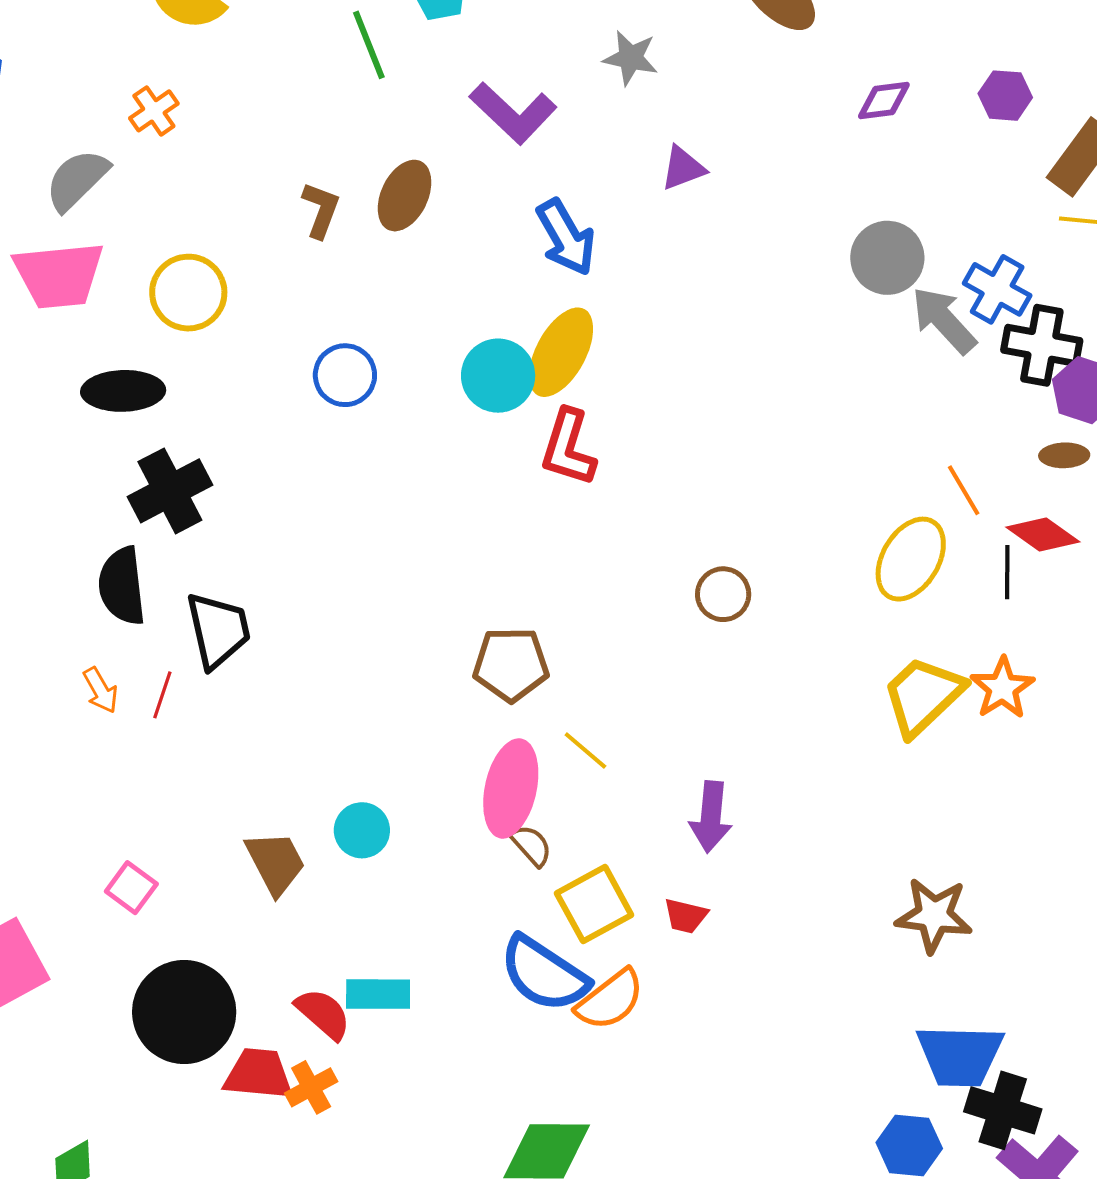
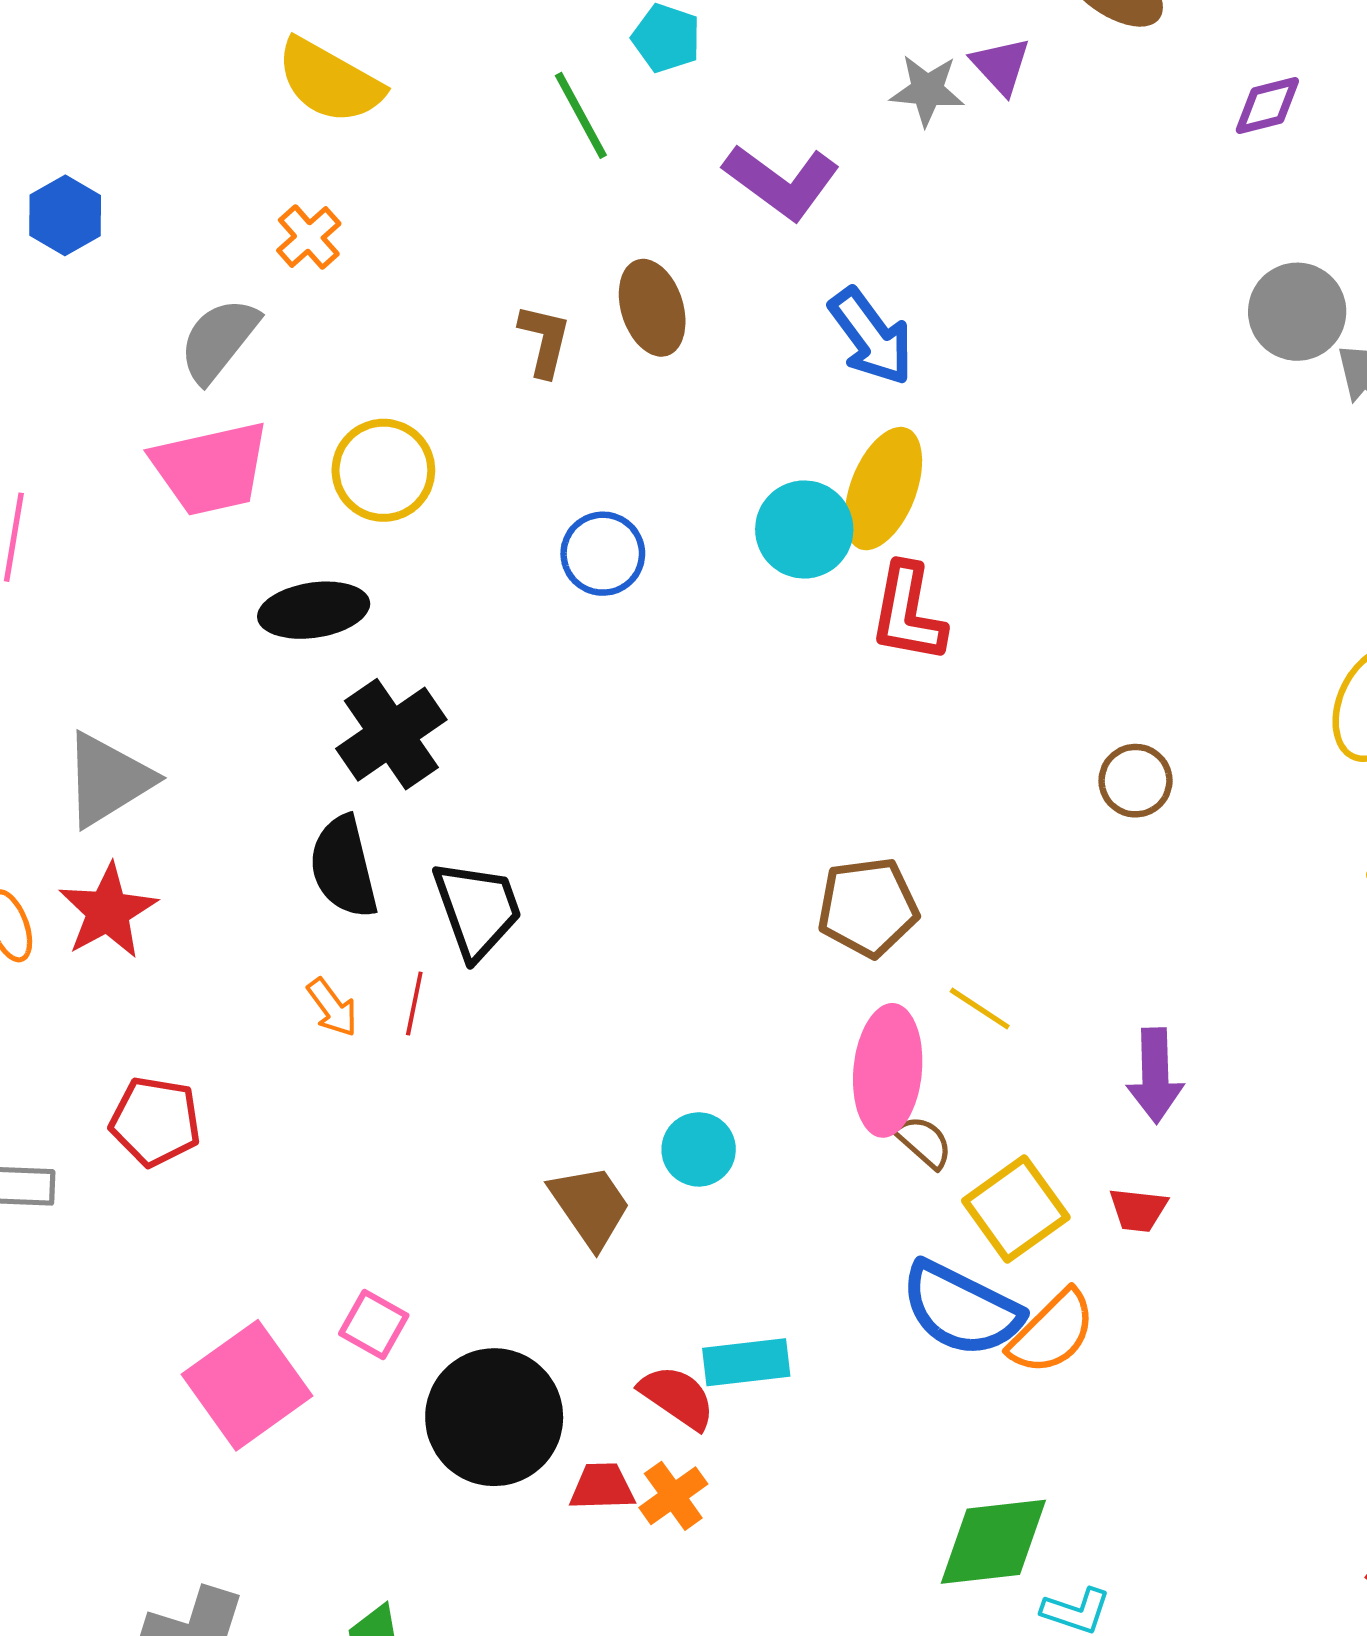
purple triangle: (683, 168) -> (1001, 66), moved, turned -45
brown ellipse: (405, 196) -> (652, 308), turned -36
pink square: (131, 888) -> (374, 1324), moved
red trapezoid: (259, 1074) -> (602, 1487), size x0.7

